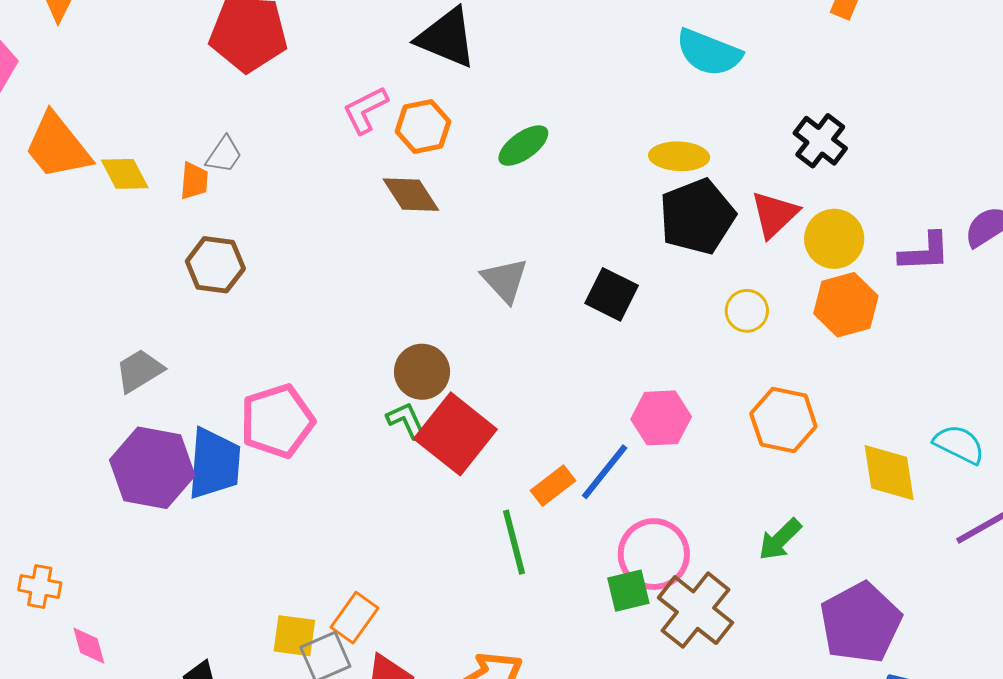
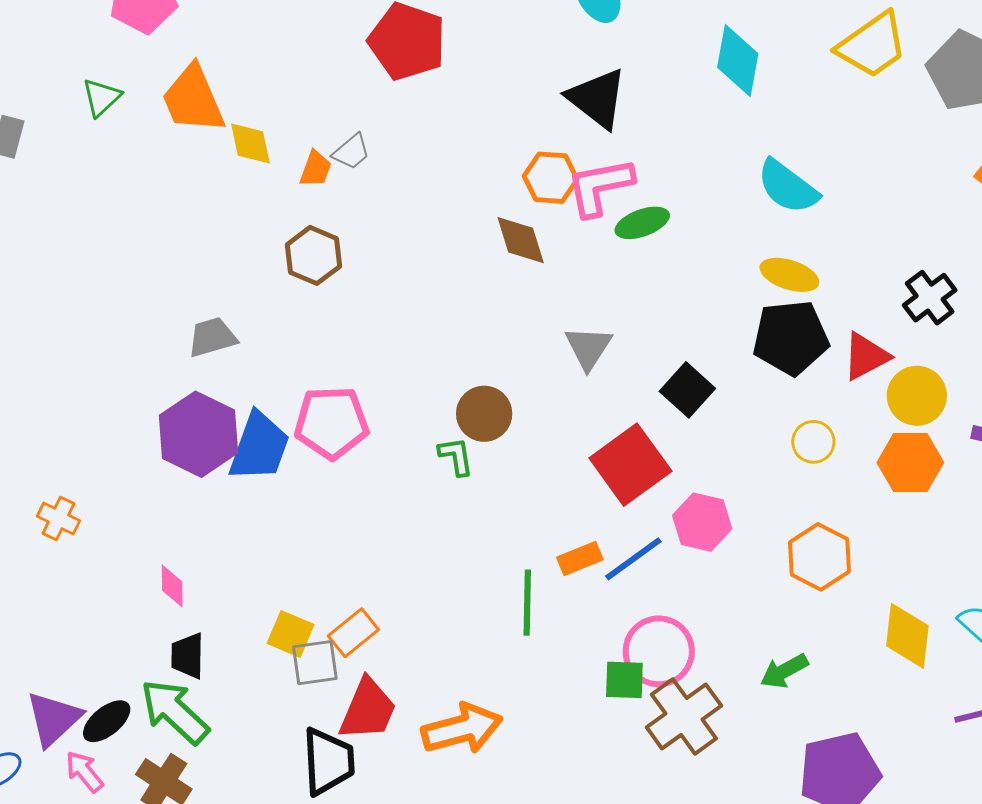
cyan semicircle: (709, 53) -> (788, 187), moved
pink L-shape: (365, 110) -> (600, 187), moved, size x1.4
red square: (455, 434) -> (630, 465), moved
pink diamond: (89, 646) -> (172, 586), moved

